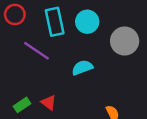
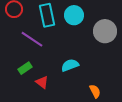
cyan semicircle: (82, 68) -> (70, 65), moved
green rectangle: (22, 105) -> (25, 68), moved

